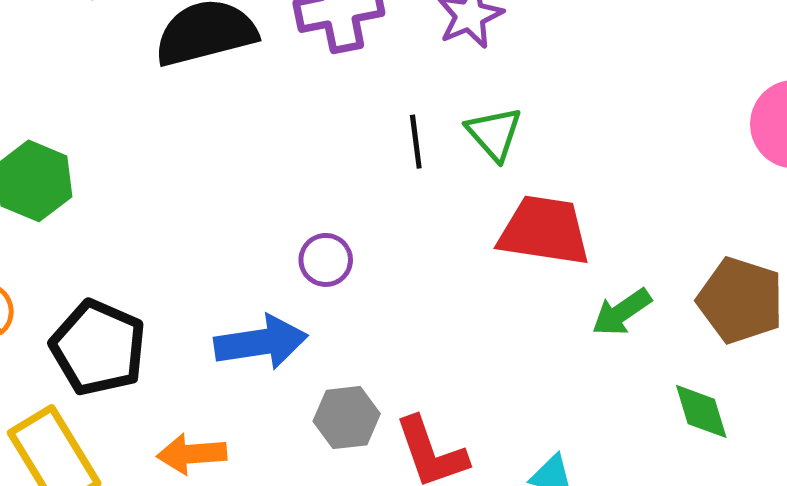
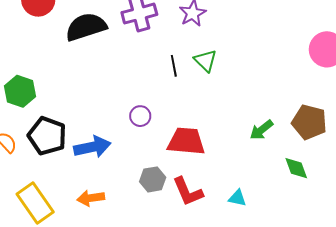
red trapezoid: (544, 231) -> (186, 141), moved
blue arrow: (261, 342) -> (92, 147), moved
black pentagon: (98, 348) -> (47, 136), moved

